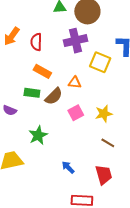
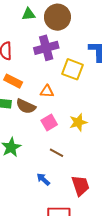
brown semicircle: (54, 96) -> (26, 106), turned 72
brown line: (108, 143) -> (57, 153), moved

